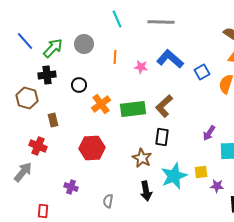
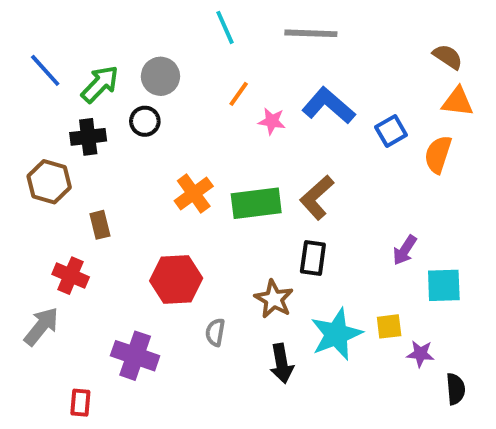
orange line: (115, 57) -> (239, 94), moved, turned 32
black circle: (79, 85) -> (145, 121), moved
purple cross: (71, 187) -> (135, 356), size x1.6
gray semicircle: (108, 201) -> (215, 332), moved

